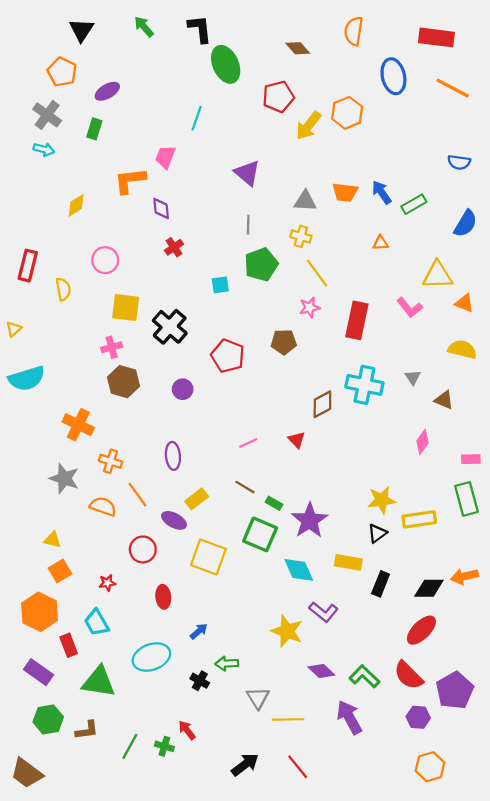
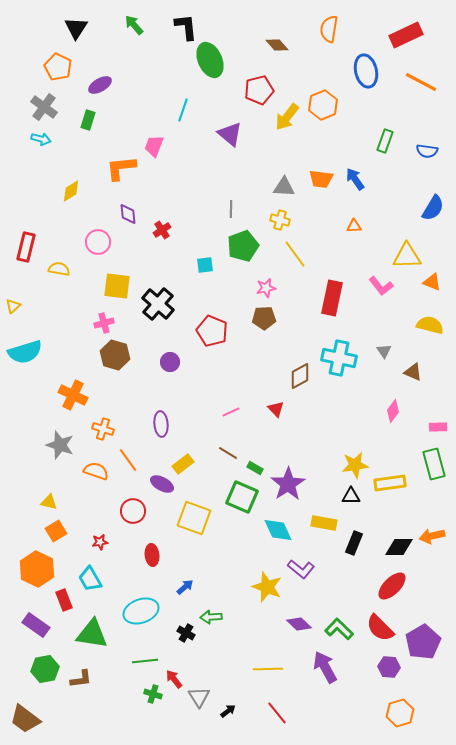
red rectangle: (436, 37) -> (406, 35), turned -32
purple triangle: (247, 173) -> (230, 134), moved
green rectangle: (414, 204) -> (385, 141), moved, turned -40
purple diamond: (161, 209) -> (128, 214), moved
yellow semicircle: (63, 289) -> (59, 269), turned -70
pink star: (310, 307) -> (266, 288), moved
black triangle: (377, 533) -> (351, 496), turned 36
gray triangle: (258, 698) -> (199, 697), moved
green line: (130, 746) -> (145, 661), moved, turned 55
black arrow: (245, 765) -> (228, 711), size x0.6

